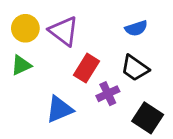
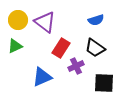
black square: (148, 118) -> (104, 83), turned -30

